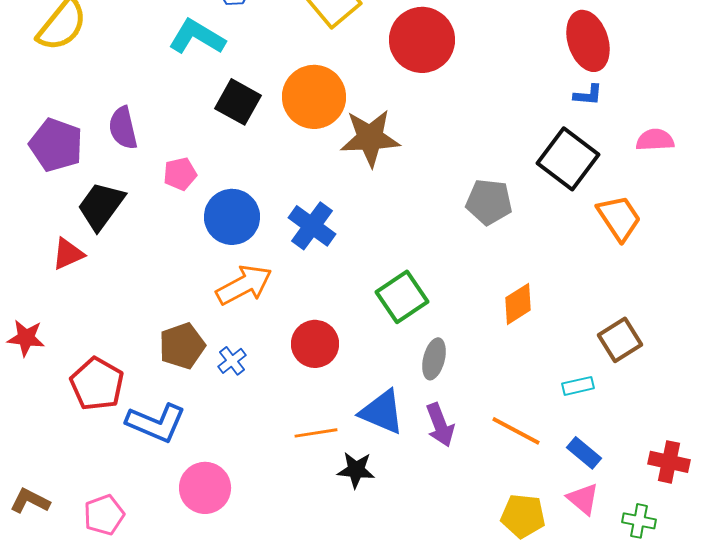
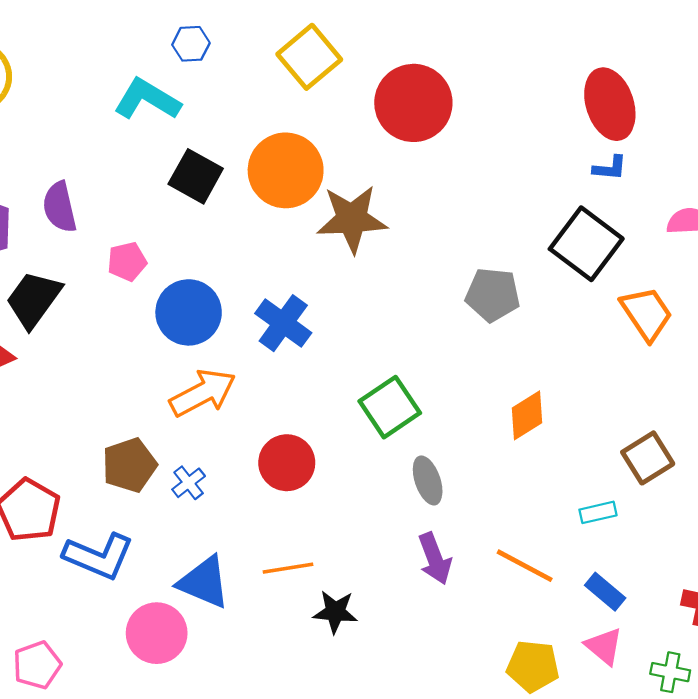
gray ellipse: (434, 359) -> (428, 480), turned -33
blue triangle: (382, 412) -> (204, 582), moved

